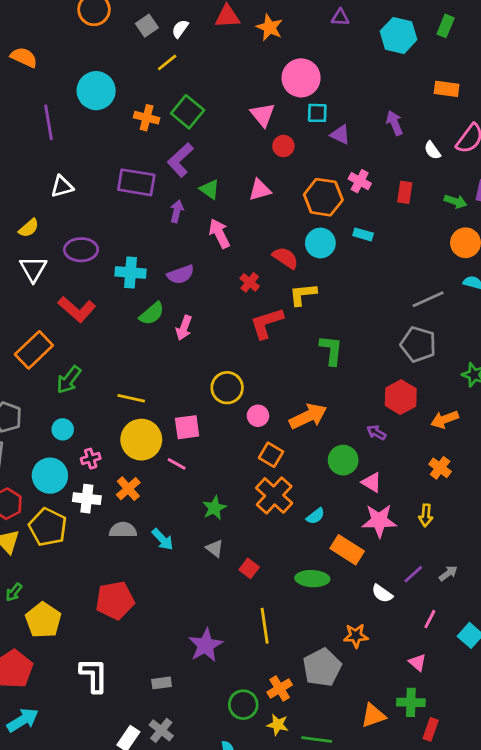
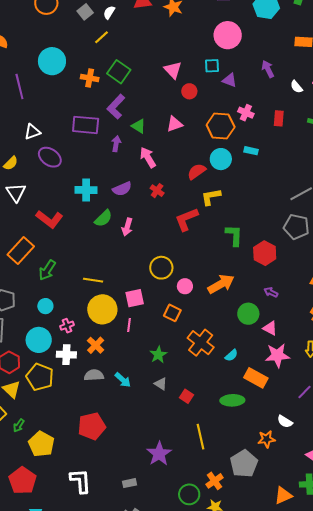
pink circle: (301, 78) -> (228, 35), moved
purple ellipse: (81, 250) -> (50, 157), moved, turned 40
red semicircle: (285, 258) -> (197, 171), turned -66
red cross: (250, 282) -> (157, 191), moved
red hexagon: (401, 397) -> (265, 253), moved
orange square: (271, 455) -> (172, 313), moved
pink line: (177, 464) -> (129, 325), turned 72
white semicircle: (382, 594) -> (285, 422), moved

